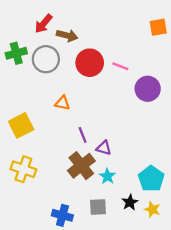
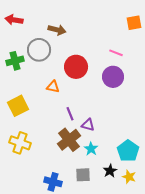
red arrow: (43, 24) -> (14, 20), moved, turned 60
green cross: (16, 53) -> (15, 61), moved
red circle: (90, 63) -> (76, 67), moved
pink line: (120, 66) -> (116, 53), moved
purple circle: (148, 89) -> (113, 77), moved

